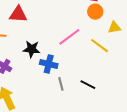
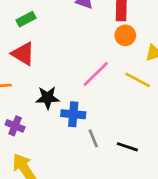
red triangle: (18, 14) -> (23, 54), turned 36
black line: (88, 85) -> (127, 147), moved

